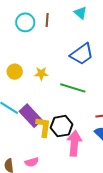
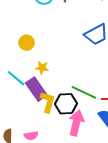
yellow star: (41, 74) -> (42, 68), moved
green line: (73, 88) -> (84, 92), moved

